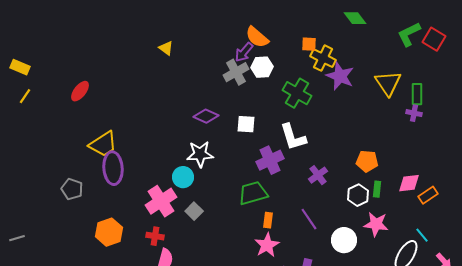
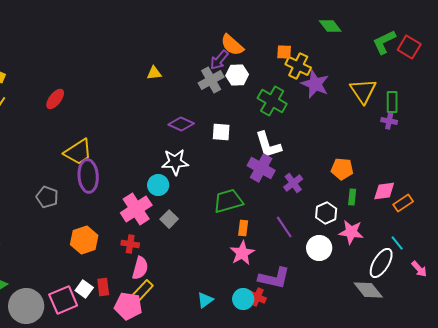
yellow triangle: (166, 48) -> (154, 73), moved, turned -42
purple cross: (270, 160) -> (261, 168), moved, turned -36
white hexagon: (358, 195) -> (326, 213), moved

